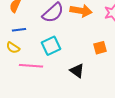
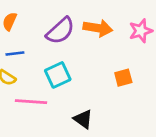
black triangle: (77, 71) -> (83, 119), moved

